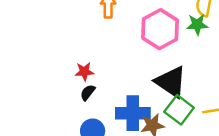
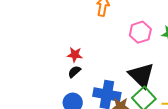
pink hexagon: (160, 29) -> (140, 32), size x0.7

